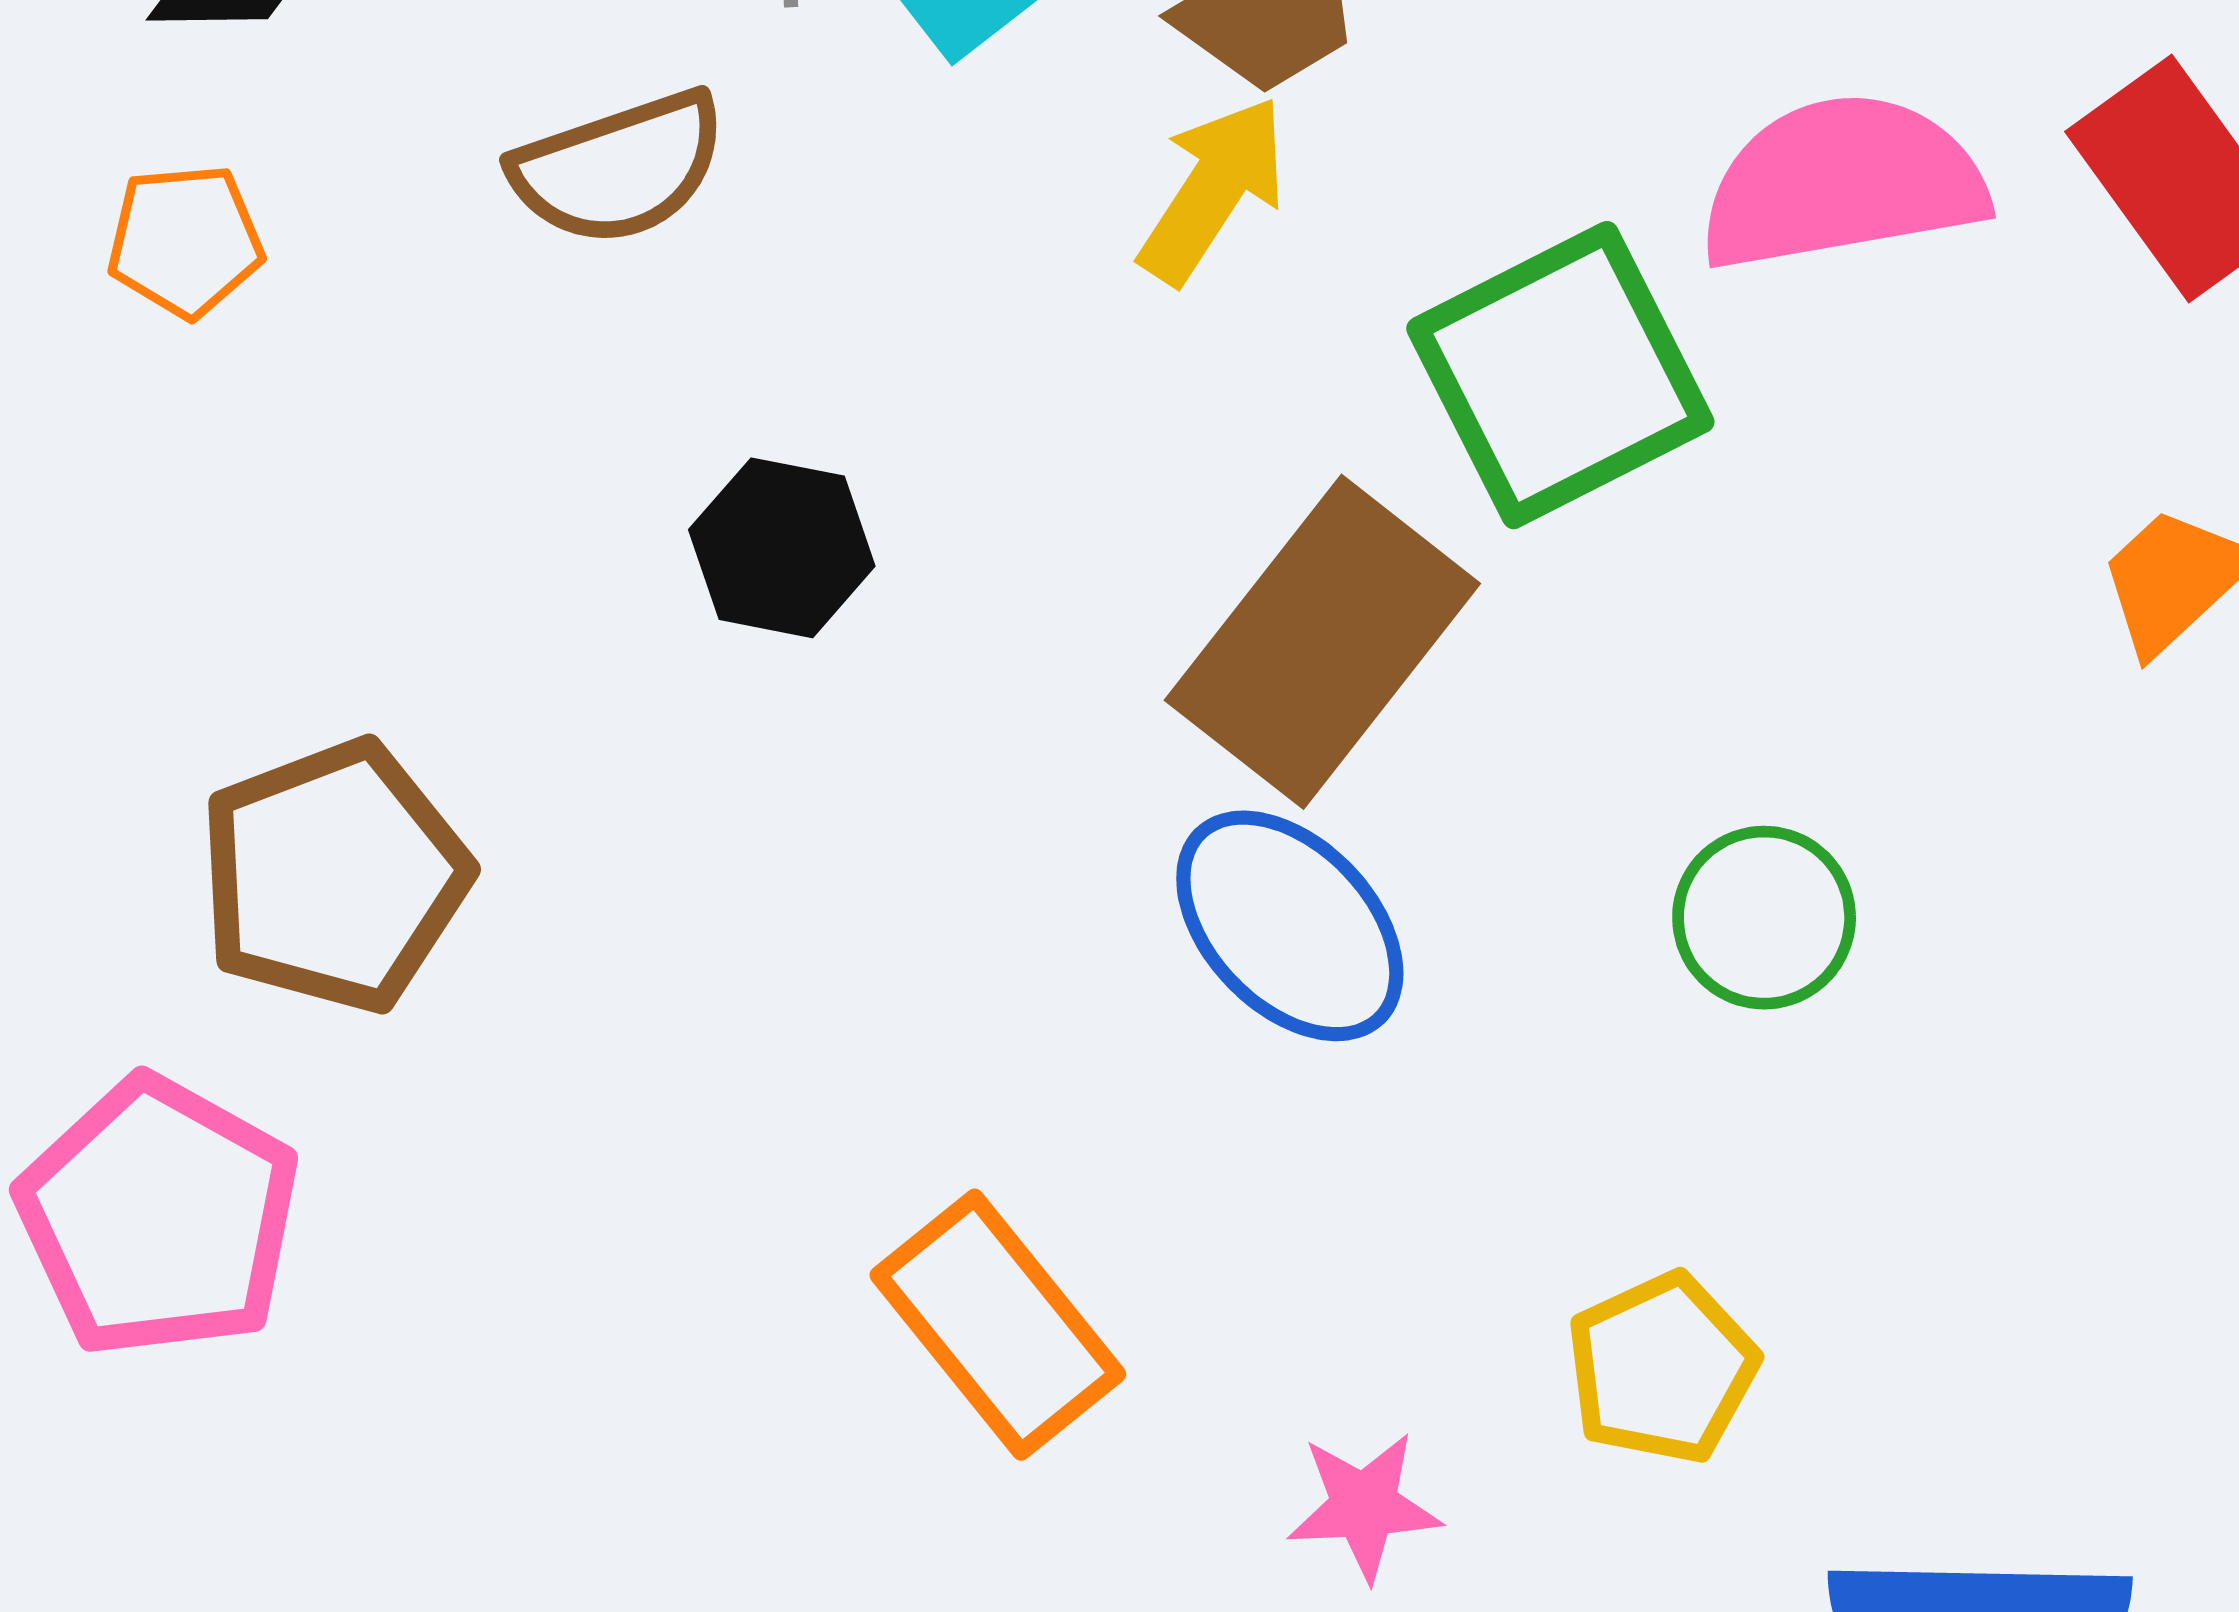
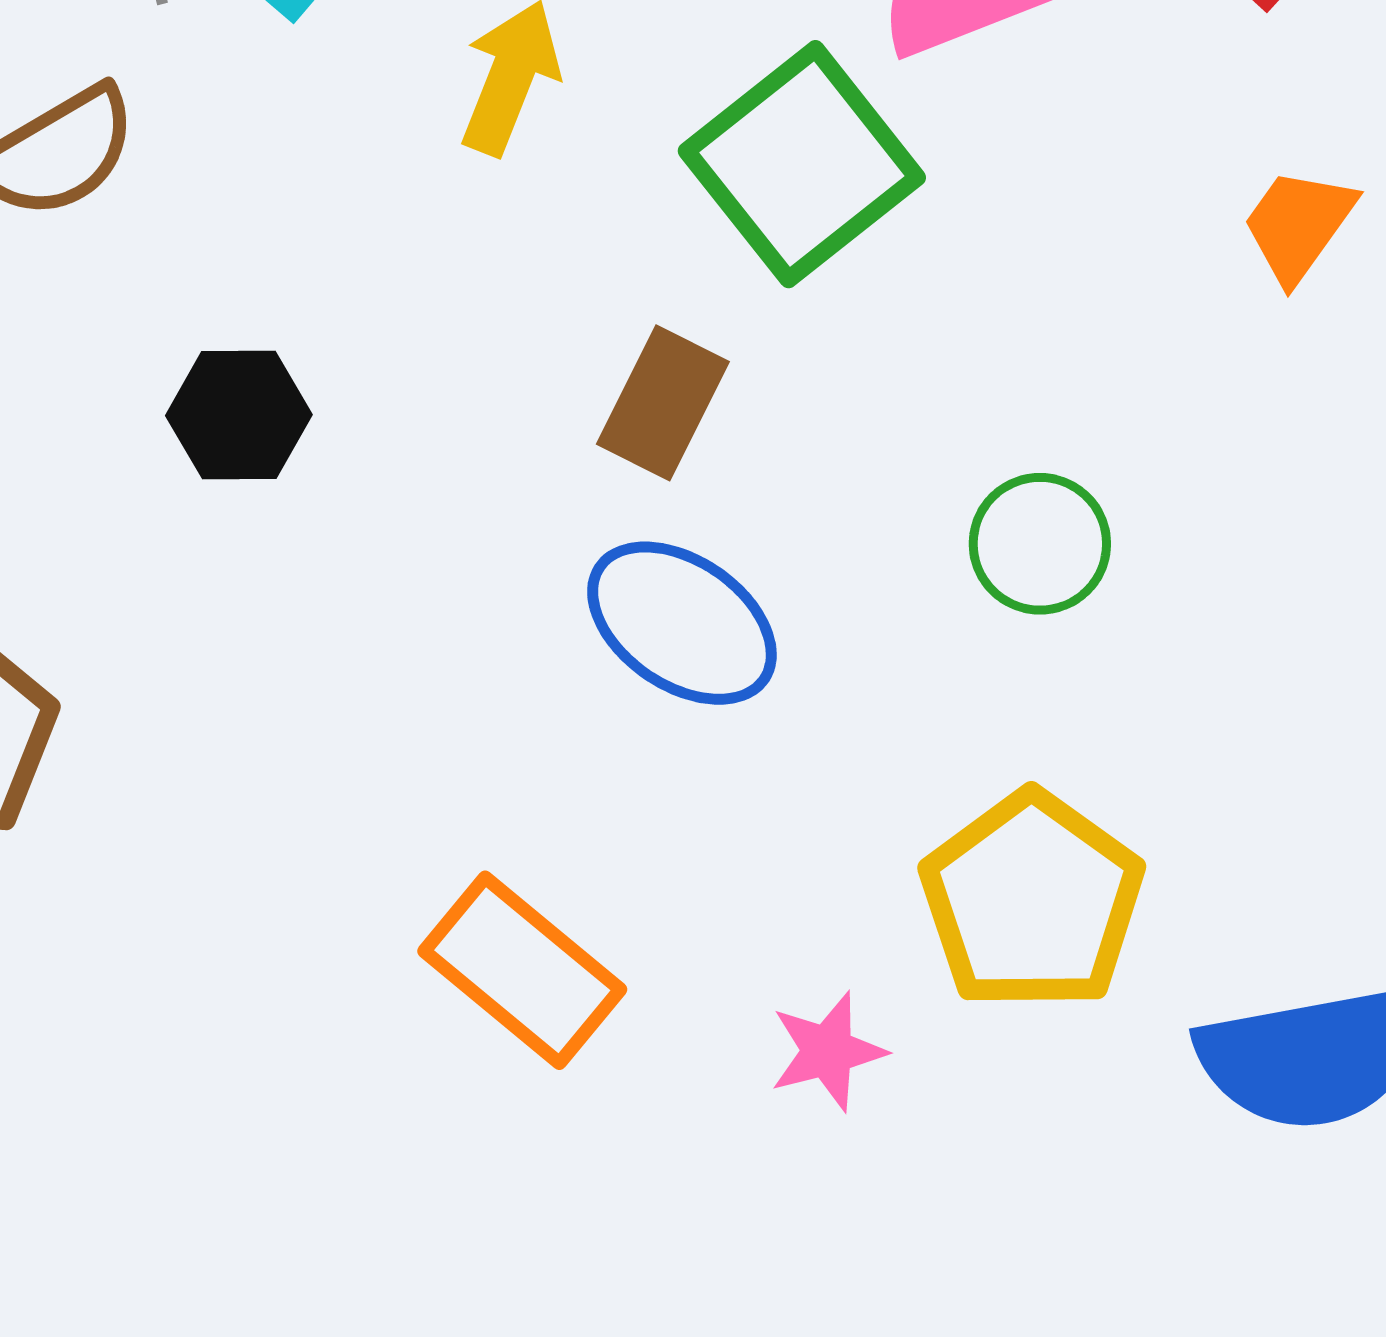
brown rectangle: (1322, 642) -> (663, 403), size x0.6
yellow pentagon: (1662, 1368) -> (1032, 901), size x1.5

